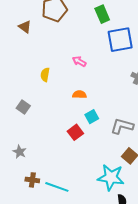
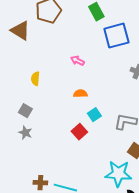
brown triangle: (25, 27) -> (20, 31), size x1.5
yellow semicircle: (45, 75) -> (35, 79), moved
gray star: (20, 152) -> (25, 133), moved

